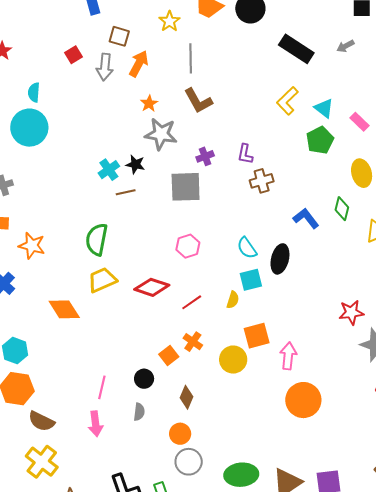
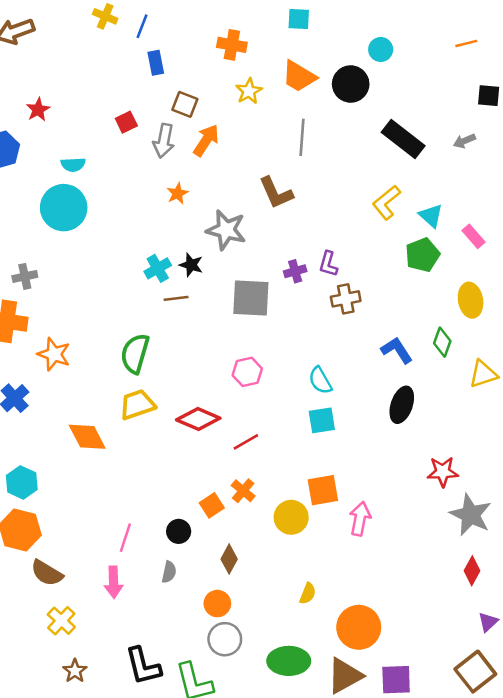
gray line: (191, 58) -> (302, 137), moved
cyan semicircle: (34, 92) -> (73, 165), turned -102
orange star: (149, 104) -> (177, 193), moved
purple cross: (205, 156) -> (295, 271), moved
black ellipse: (280, 259) -> (402, 405), moved
yellow semicircle: (233, 300) -> (308, 593), moved
orange circle: (303, 400) -> (359, 627), moved
yellow cross: (42, 462) -> (61, 621), moved, size x0.7

